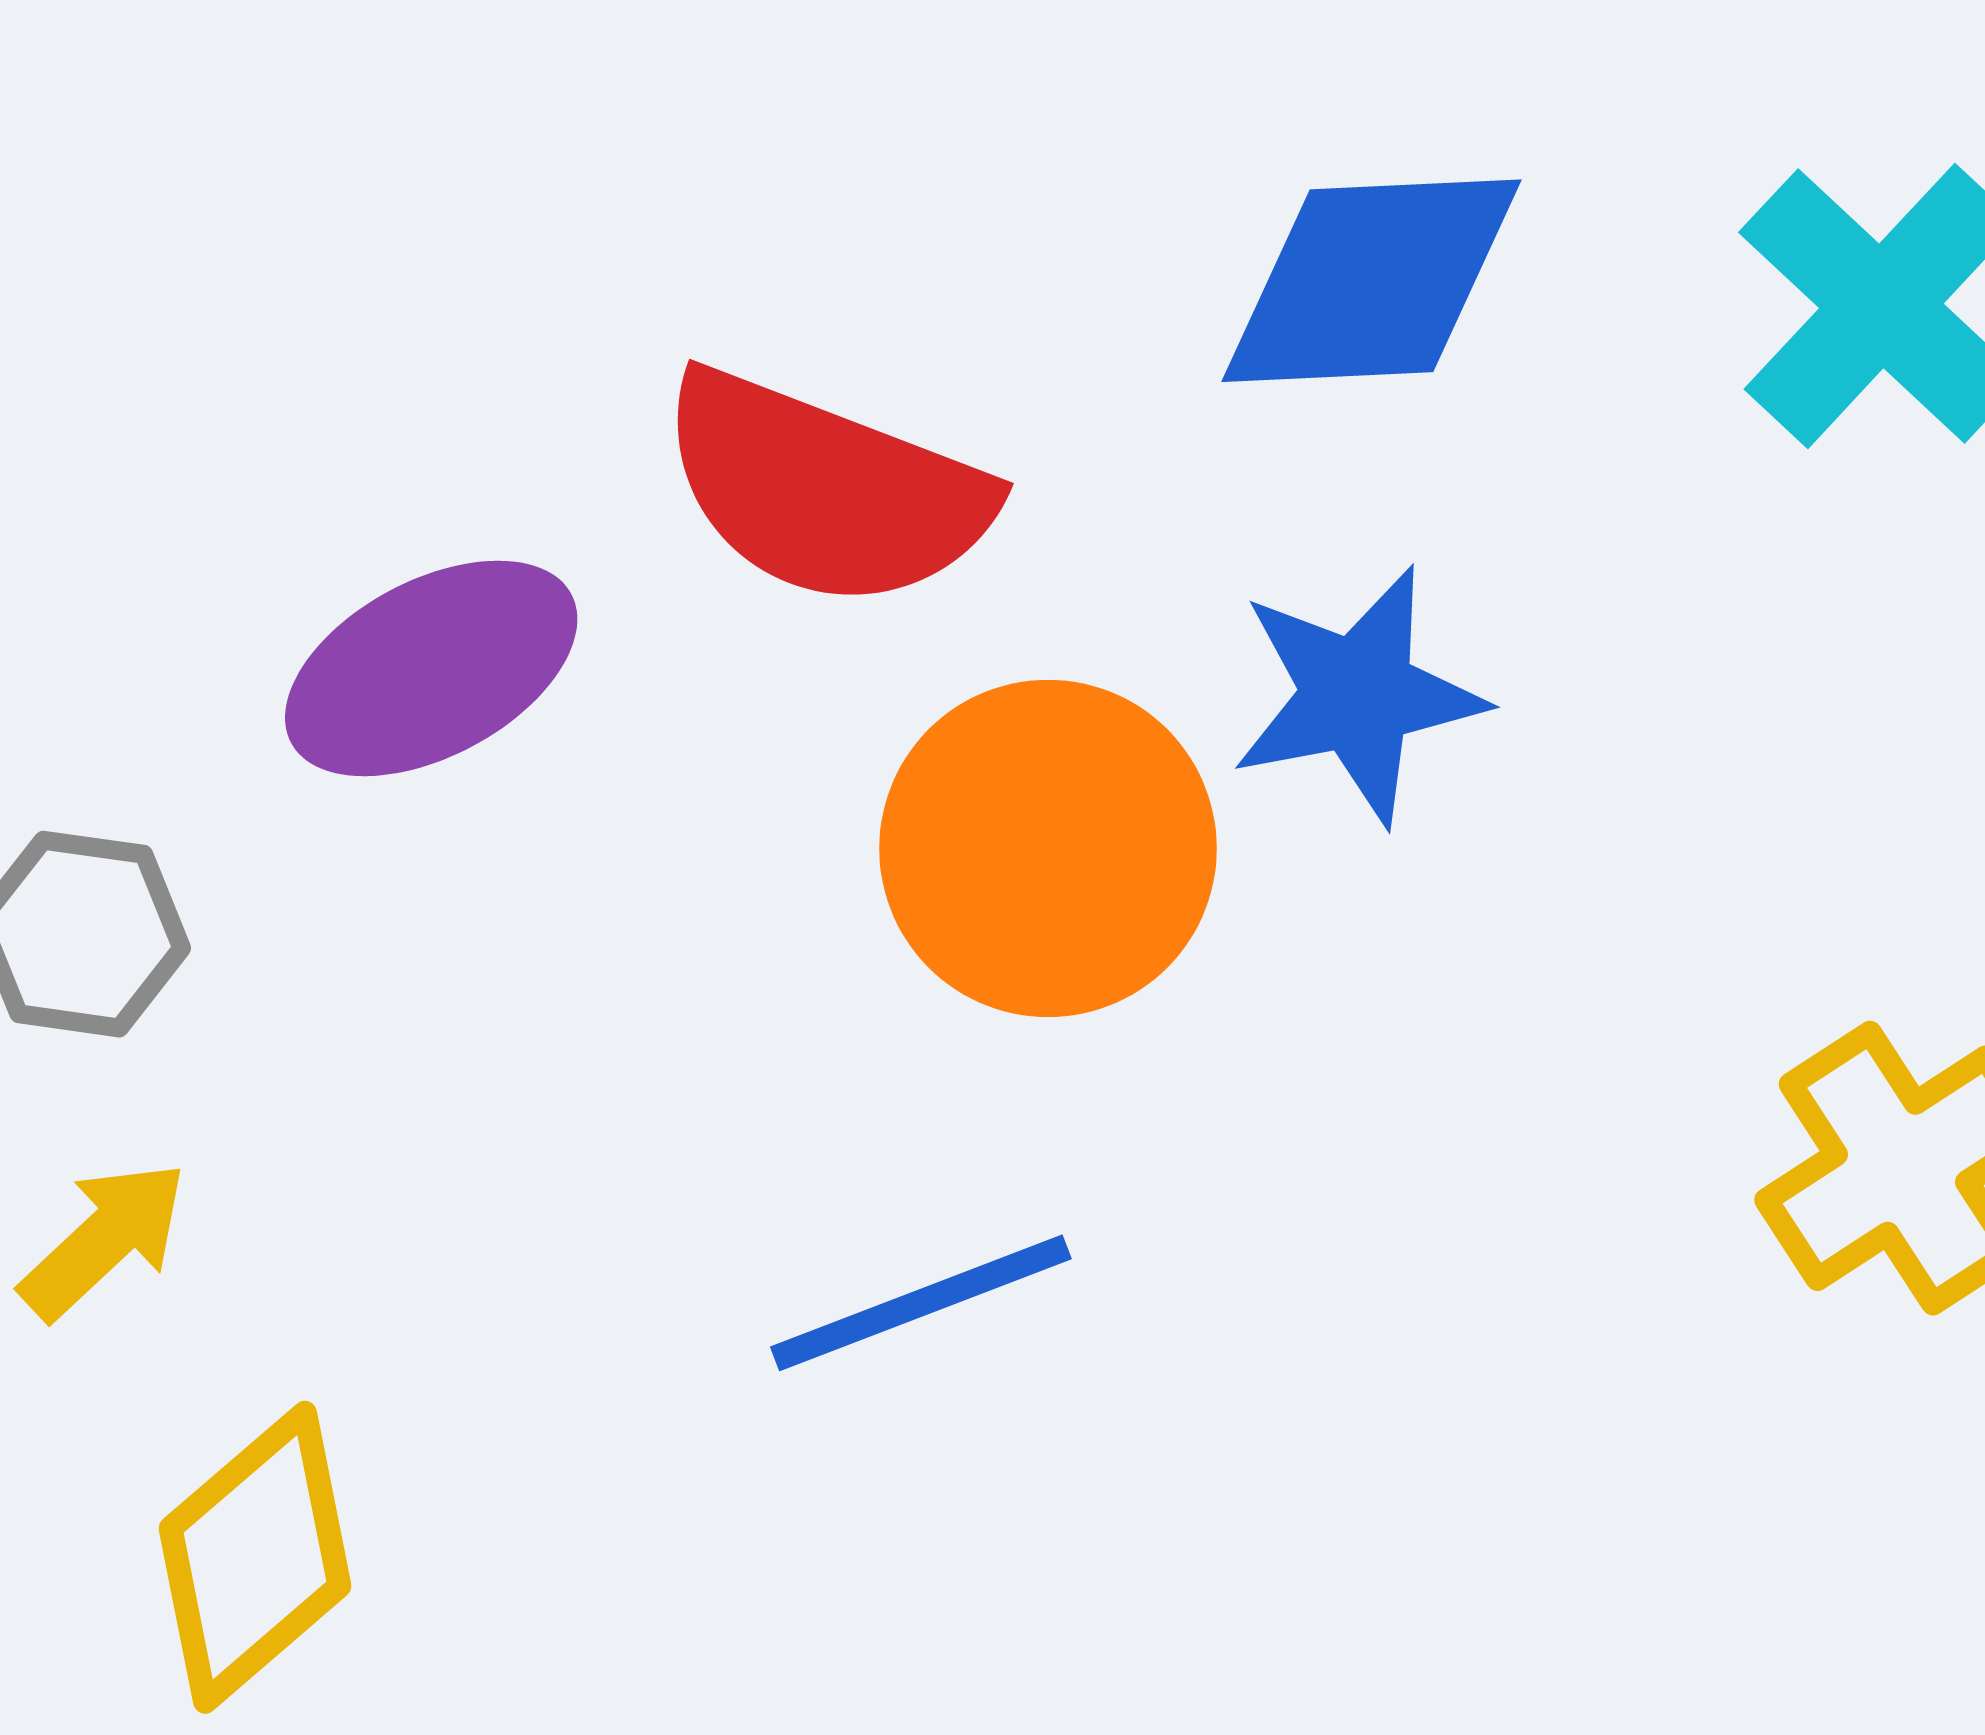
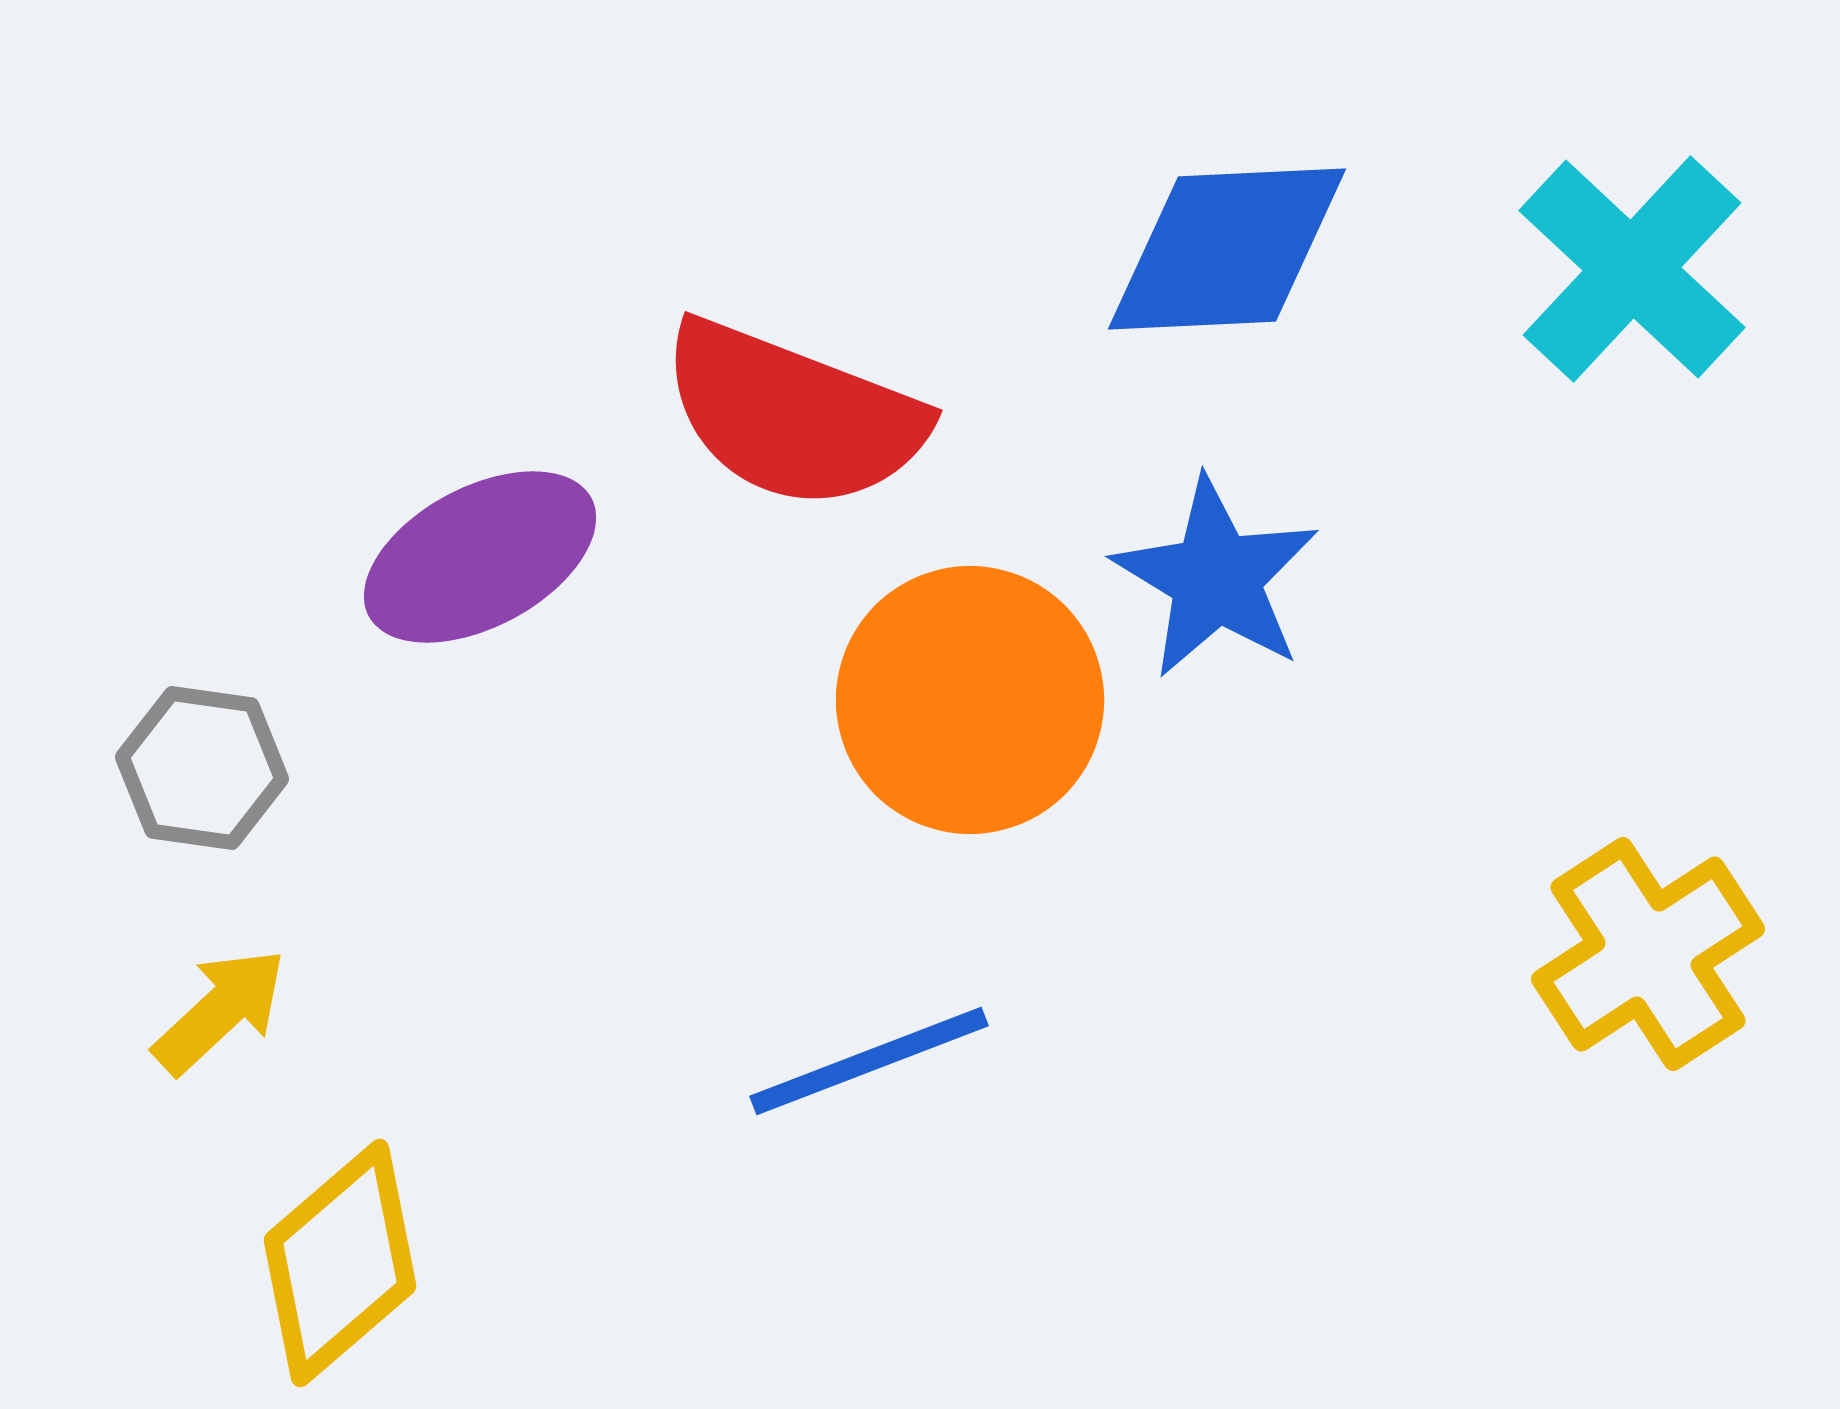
blue star: (1358, 695) -> (1216, 578), turned -30

